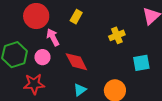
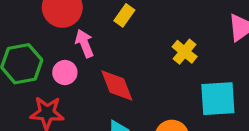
yellow cross: (117, 35) -> (185, 52), turned -35
cyan square: (141, 63) -> (218, 99), size x1.4

